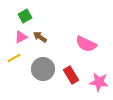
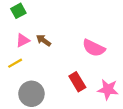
green square: (25, 16) -> (18, 11), moved
gray circle: (43, 69) -> (31, 94), moved

